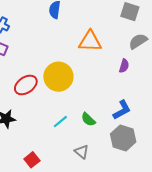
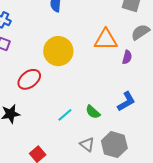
orange triangle: (90, 41) -> (106, 40), moved
yellow circle: (58, 77) -> (58, 51), moved
gray hexagon: (123, 138) -> (114, 145), moved

